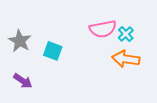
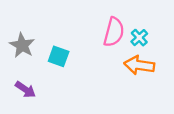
pink semicircle: (103, 29) -> (114, 32), turned -64

